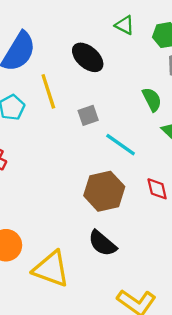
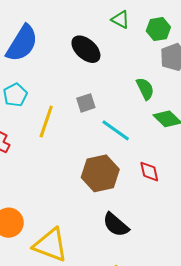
yellow line: (48, 91) -> (46, 122), moved, turned 36
black semicircle: (102, 243) -> (116, 225), moved

